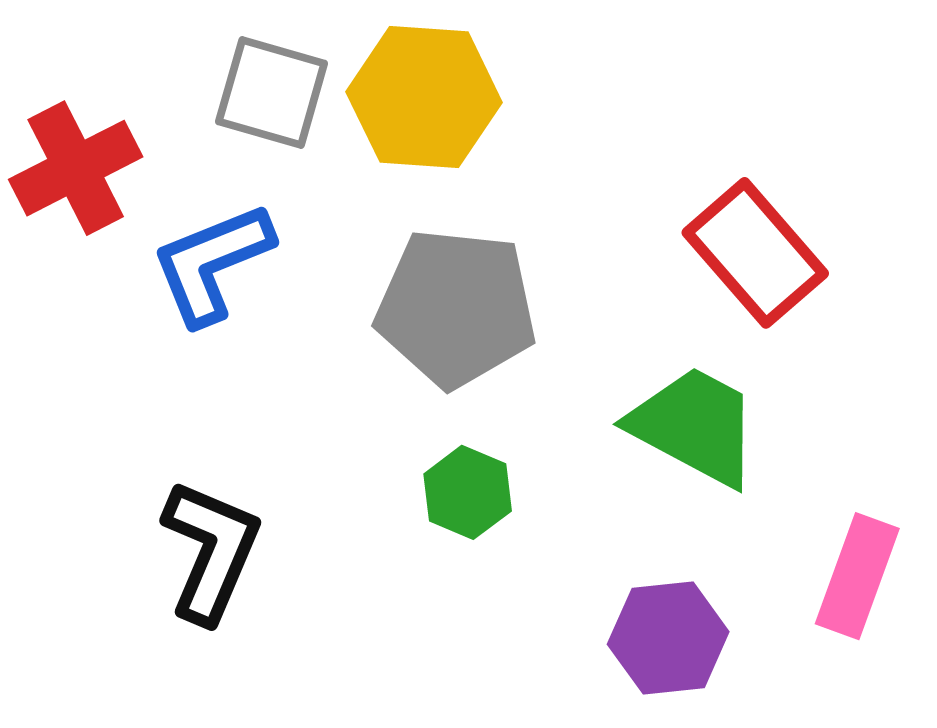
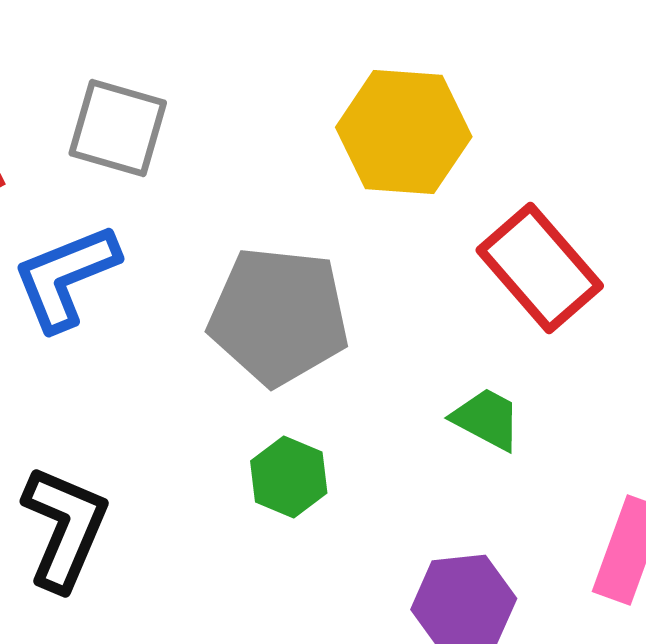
yellow hexagon: (424, 97) -> (404, 132), moved
green trapezoid: (695, 426) -> (487, 419), size x0.6

